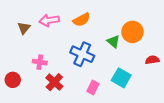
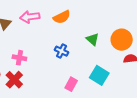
orange circle: (132, 32) -> (122, 40), moved
blue cross: (82, 54) -> (61, 51), size x0.6
red cross: (54, 82) -> (14, 80), moved

